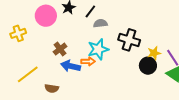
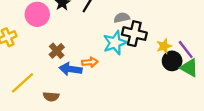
gray semicircle: (100, 23) -> (122, 18), moved
cyan star: (98, 49) -> (115, 43), moved
black circle: (148, 66) -> (172, 61), moved

